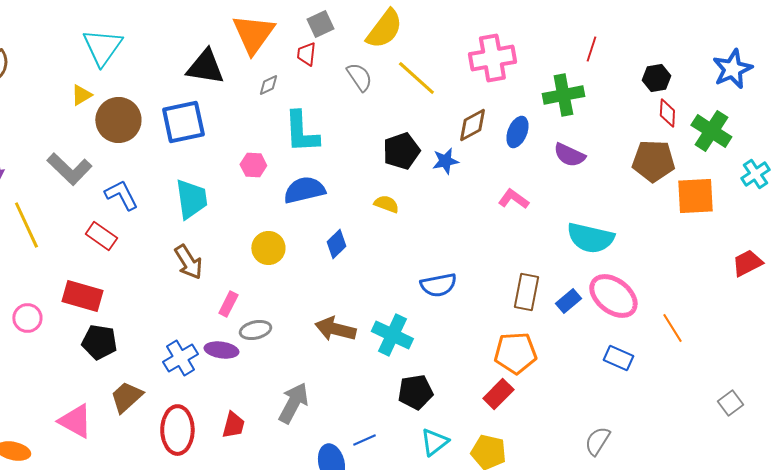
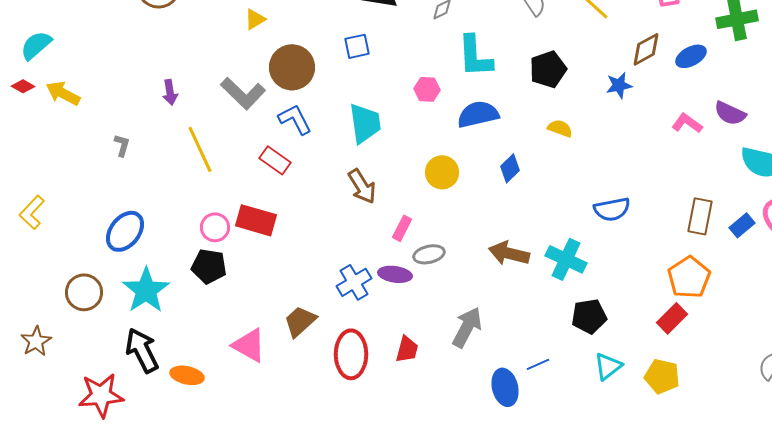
brown circle: (118, 120) -> (292, 67), moved
blue square: (183, 122) -> (357, 46), size x0.6
blue ellipse: (517, 132) -> (691, 56), turned 40
black pentagon: (401, 151) -> (548, 69), moved
purple semicircle: (569, 155) -> (730, 113), moved
pink circle: (27, 318) -> (215, 227), moved
black pentagon: (99, 342) -> (209, 266), moved
orange pentagon: (515, 353) -> (689, 277), turned -30

